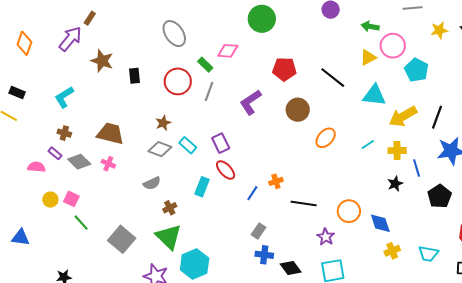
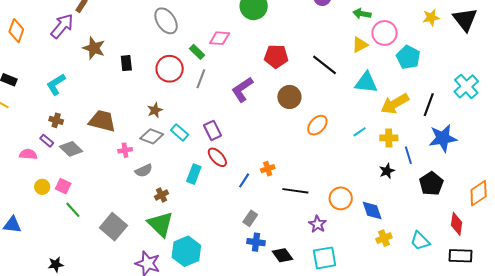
pink cross: (108, 164) -> (125, 150), moved, turned -32
cyan trapezoid: (428, 254) -> (420, 241), turned 35

